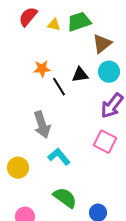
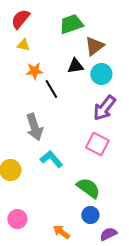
yellow triangle: (54, 25) -> (23, 45), moved
black triangle: (80, 75) -> (75, 66), moved
green semicircle: (65, 198) -> (88, 188), moved

